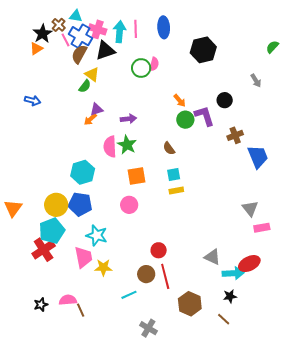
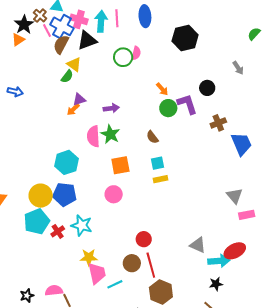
red cross: (44, 250) -> (58, 231), moved, size x0.6
pink trapezoid: (83, 257) -> (97, 273), moved
brown hexagon: (190, 304) -> (161, 292), moved

